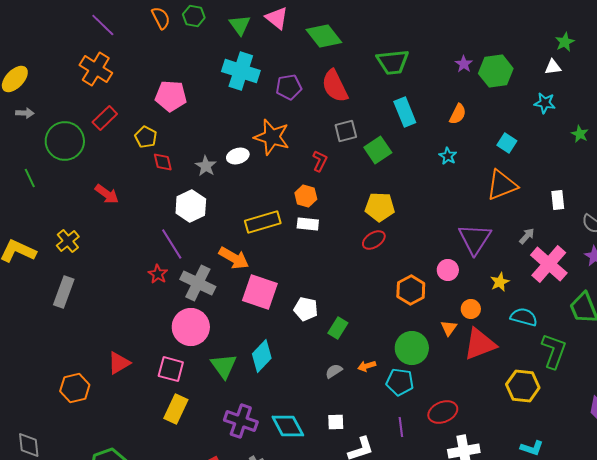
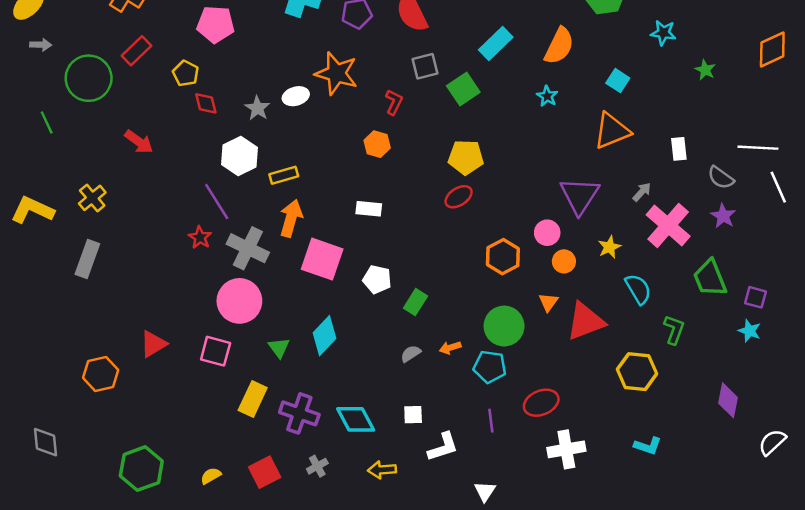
cyan rectangle: (405, 112) -> (496, 43), turned 68
orange semicircle: (458, 114) -> (559, 46), size x1.5
yellow rectangle: (263, 222) -> (284, 175), moved, size x0.7
white rectangle: (308, 224) -> (369, 209), moved
orange arrow: (234, 258) -> (291, 218), turned -104
orange circle: (471, 309) -> (564, 261), moved
cyan semicircle: (524, 317) -> (638, 289), turned 44
green L-shape: (554, 351) -> (674, 330), size x0.7
green triangle: (224, 366) -> (279, 348), size x0.7
yellow rectangle: (176, 409) -> (253, 399), moved

